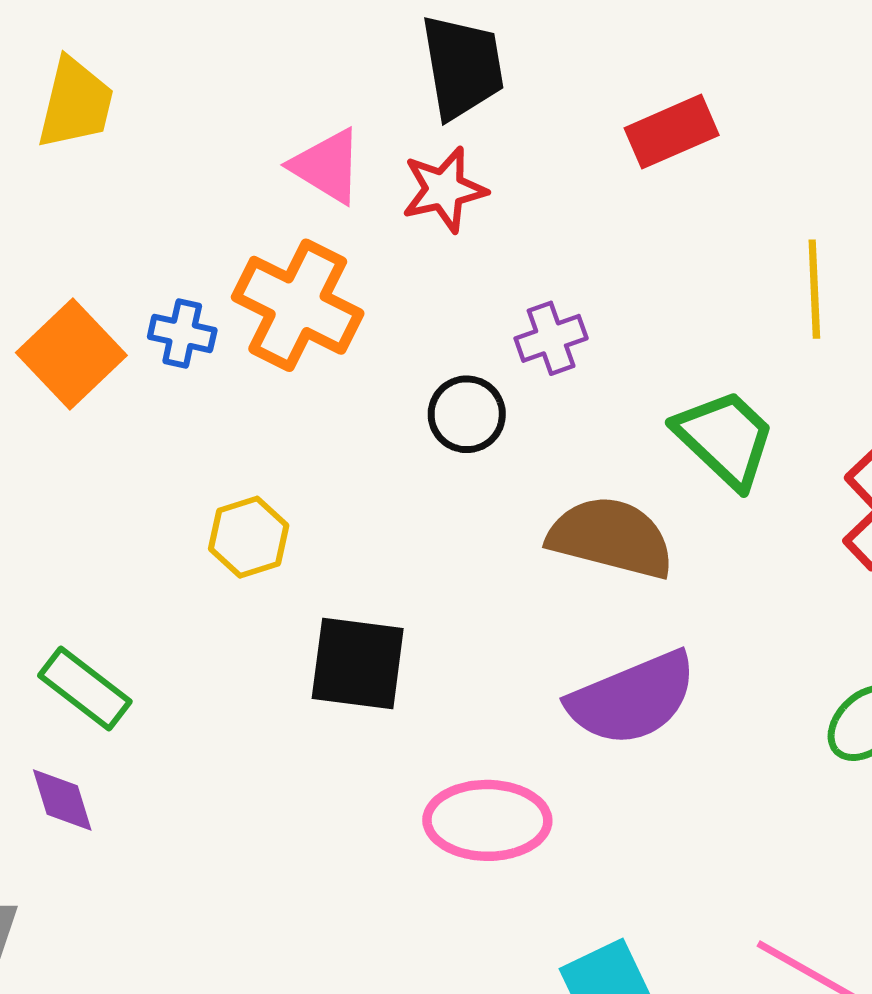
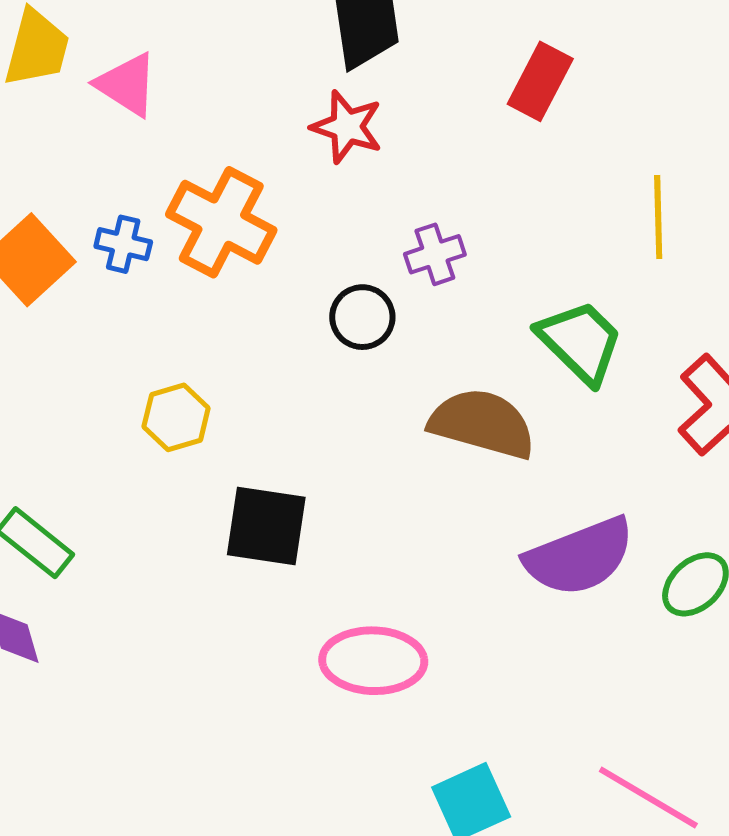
red rectangle: (672, 132) -> (540, 81), turned -40
pink triangle: (327, 166) -> (127, 85), moved
red star: (444, 190) -> (347, 127), turned 30
purple semicircle: (632, 699) -> (579, 557), moved

